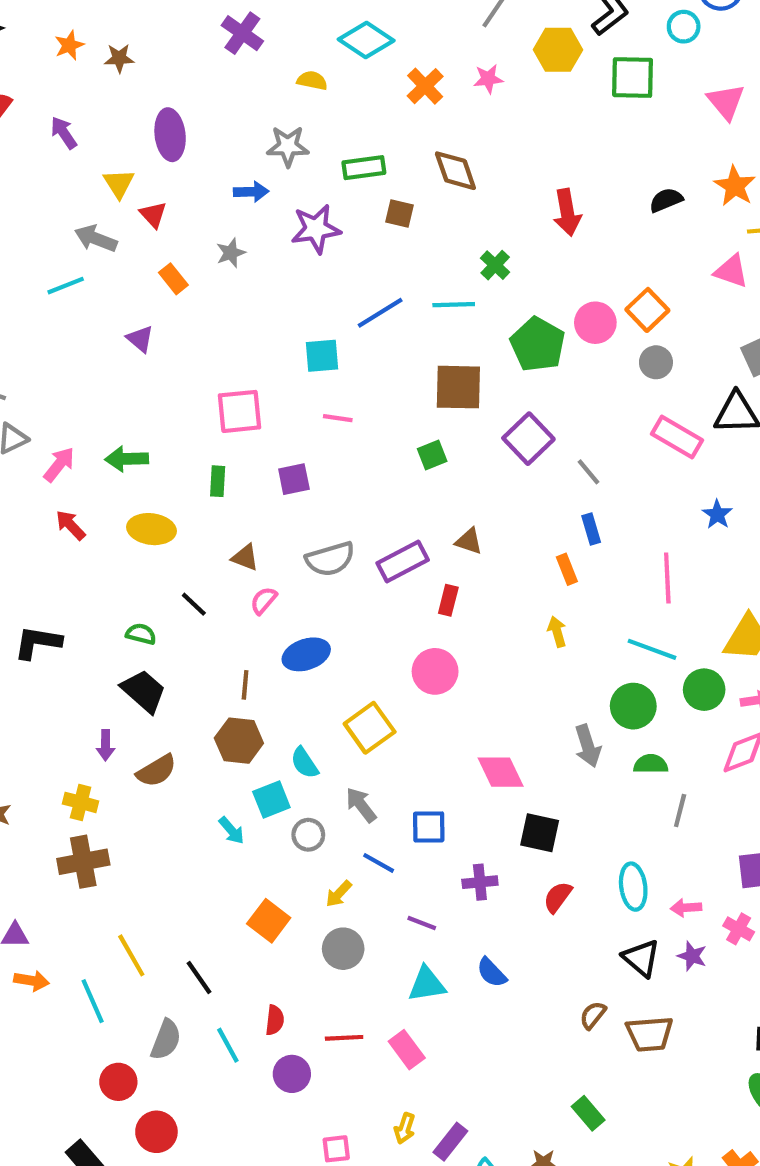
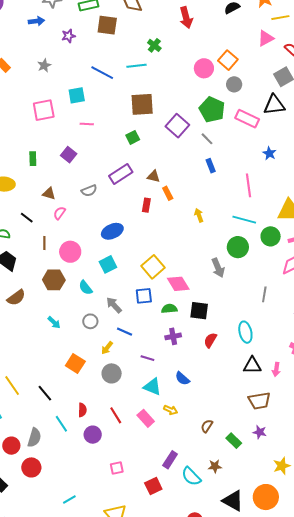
brown square: (400, 213) -> (107, 25), size x1.5
purple star: (316, 229) -> (68, 36), size x0.6
gray star: (231, 253) -> (44, 65), moved
pink triangle: (731, 271) -> (266, 38), turned -42
blue line: (380, 313) -> (102, 73), turned 65
green pentagon: (538, 344) -> (212, 110), moved
pink square: (240, 411) -> (44, 110), moved
purple square: (294, 479) -> (69, 155), turned -35
gray semicircle: (330, 559) -> (89, 191), size x0.7
purple rectangle: (403, 562) -> (121, 174), moved
orange rectangle: (567, 569) -> (168, 193), moved
blue ellipse: (306, 654) -> (112, 231), moved
pink circle: (435, 671) -> (70, 252), moved
brown line: (245, 685) -> (44, 243), moved
yellow square: (370, 728) -> (153, 267), moved
green semicircle: (651, 764) -> (169, 309), moved
cyan square: (271, 800) -> (108, 264), moved
blue square: (429, 827) -> (144, 296), moved
pink arrow: (686, 908) -> (276, 369), moved, turned -72
purple star: (692, 956) -> (260, 432), moved
black triangle: (641, 958) -> (252, 365), turned -36
cyan triangle: (427, 984) -> (152, 387), turned 36
brown semicircle: (593, 1015) -> (207, 426), moved
red line: (344, 1038) -> (116, 415), turned 66
gray semicircle: (166, 1040) -> (34, 438), moved
yellow arrow: (405, 1128) -> (171, 410), moved, turned -80

